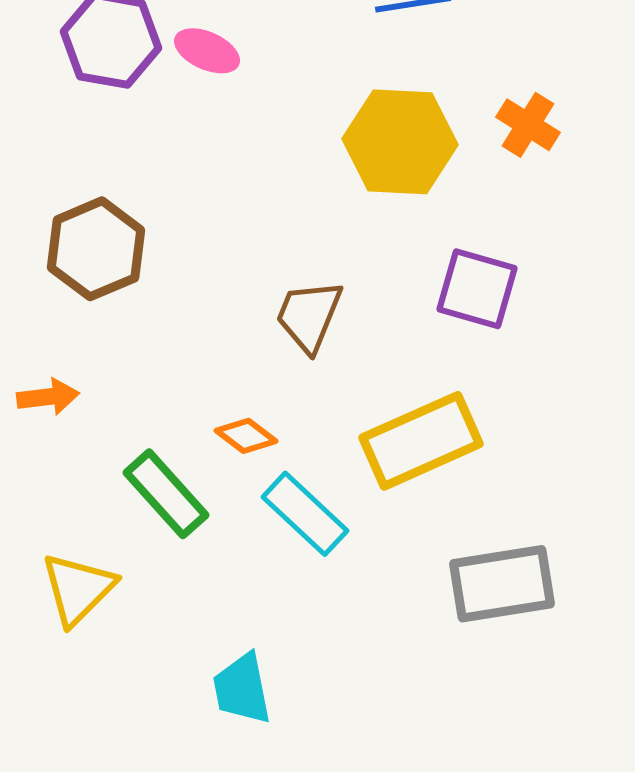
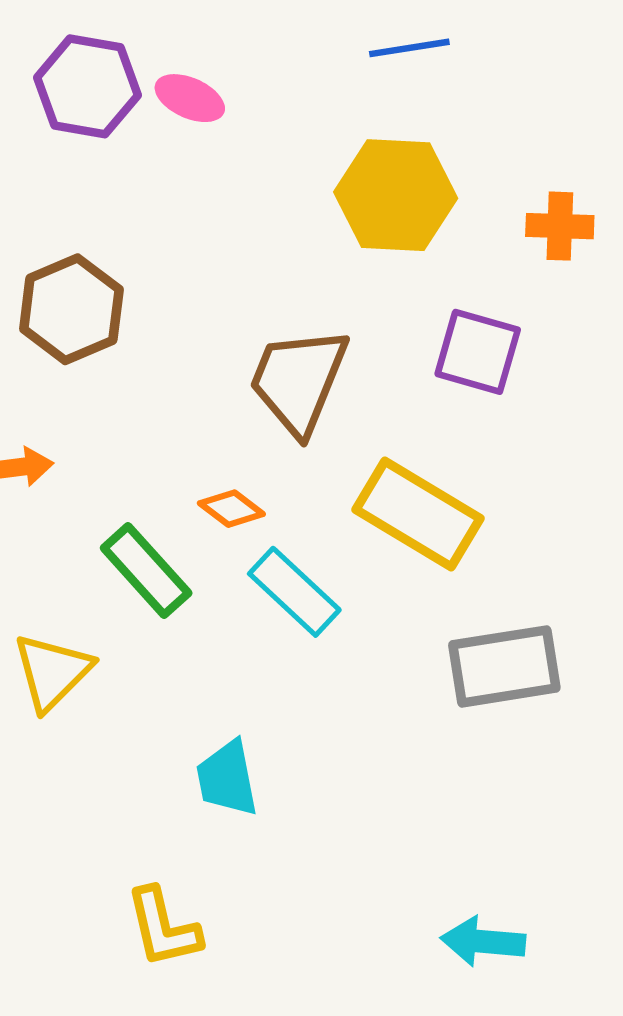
orange cross: (528, 125) -> (560, 226), moved, turned -30
brown trapezoid: (309, 316) -> (299, 381), size x1.4
yellow rectangle: (421, 441) -> (418, 514), turned 55

